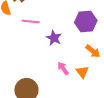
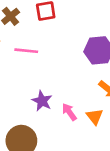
purple star: (54, 38) -> (42, 101), moved

